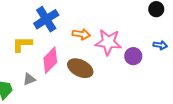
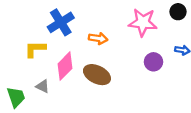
pink star: (108, 42) -> (143, 22), moved
gray triangle: (29, 79) -> (43, 86), turned 48

